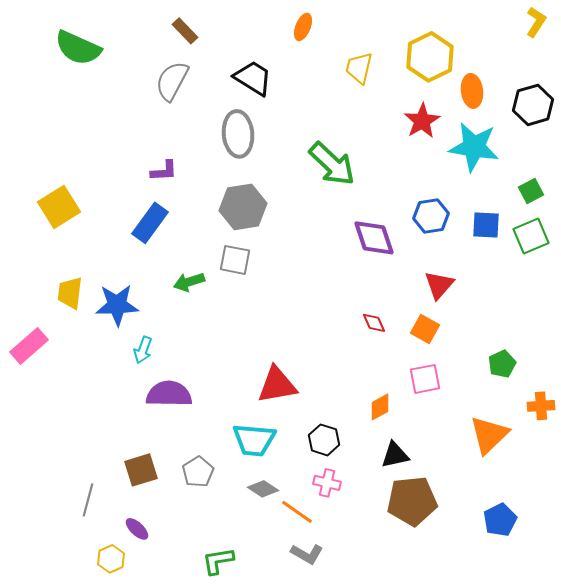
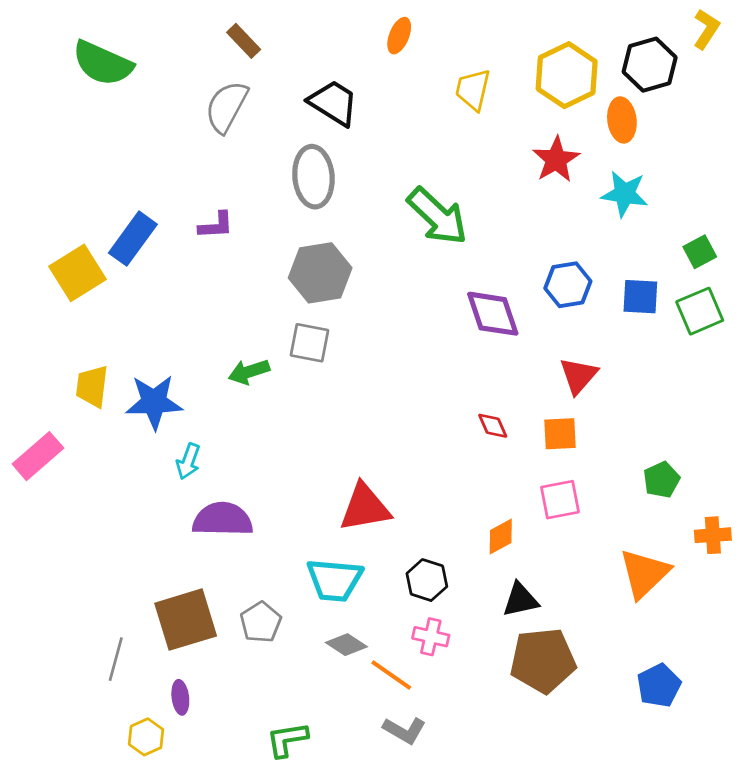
black hexagon: (533, 105) -> (650, 65), moved
cyan star: (474, 147) -> (625, 194), size x0.7
blue rectangle: (150, 223) -> (133, 239), moved
orange square: (425, 329) -> (560, 434), turned -32
brown square: (141, 470) -> (186, 620), size x1.4
purple ellipse: (137, 529) -> (180, 697), turned 40

